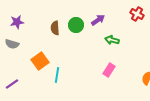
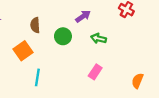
green circle: (76, 25) -> (63, 36), moved
orange square: (40, 61) -> (23, 51), moved

